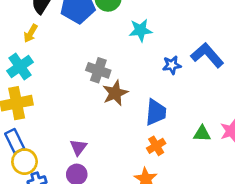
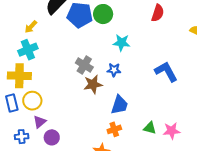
yellow arrow: (31, 33) -> (31, 27), moved
blue star: (172, 65) -> (114, 70), moved
purple triangle: (78, 147) -> (40, 122), moved
yellow circle: (25, 162) -> (32, 101), moved

